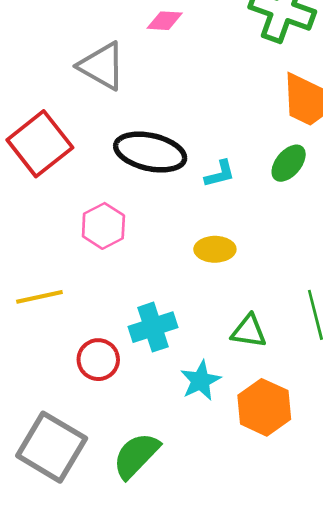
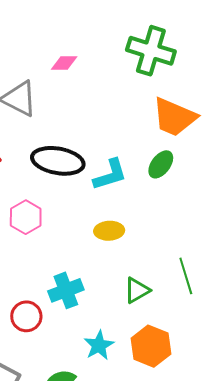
cyan L-shape: (220, 174) -> (110, 175), size x1.5
green triangle: (249, 331) -> (137, 290), turned -36
cyan star: (200, 381) -> (99, 345), moved

